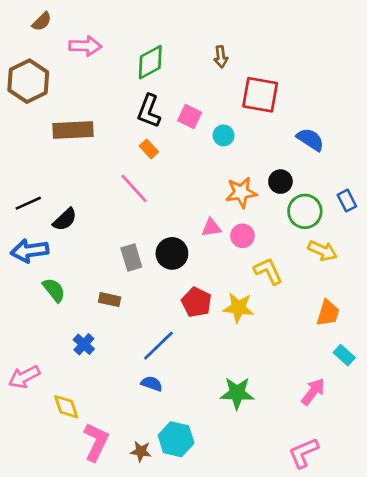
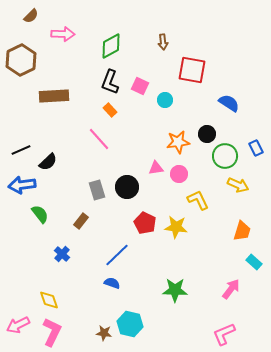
brown rectangle: (110, 300) -> (81, 221), turned -63
pink arrow: (24, 377) -> (18, 325), moved
pink L-shape: (96, 442) -> (52, 332), moved

